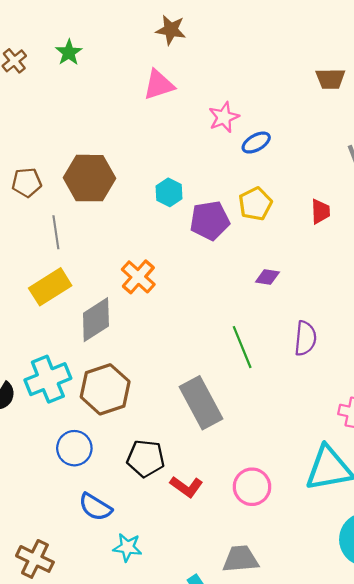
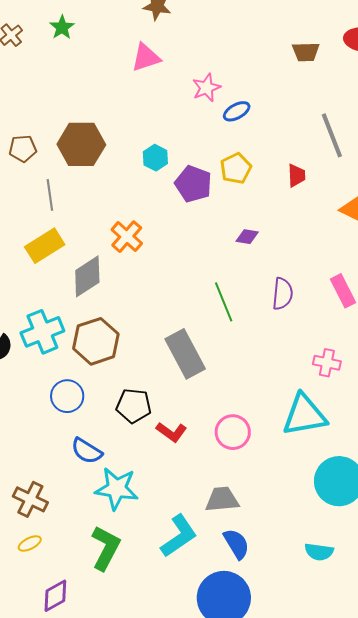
purple pentagon: (210, 220) -> (193, 184), turned 30
cyan star: (127, 547) -> (117, 489), size x1.6

